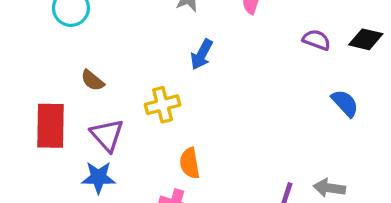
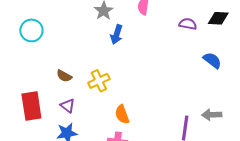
blue arrow: (202, 54) -> (117, 34), moved
brown semicircle: (92, 80) -> (64, 76), moved
purple triangle: (107, 135) -> (68, 106), size x0.7

